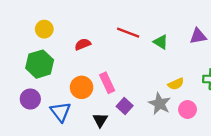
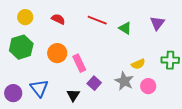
purple triangle: (198, 36) -> (157, 23), turned -42
red semicircle: (83, 44) -> (58, 19), moved, turned 48
orange circle: (82, 87) -> (57, 53), moved
purple circle: (30, 99) -> (13, 93), moved

